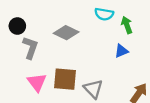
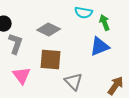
blue triangle: (121, 51) -> (100, 47), size x1.5
brown square: (65, 79) -> (51, 60), moved

